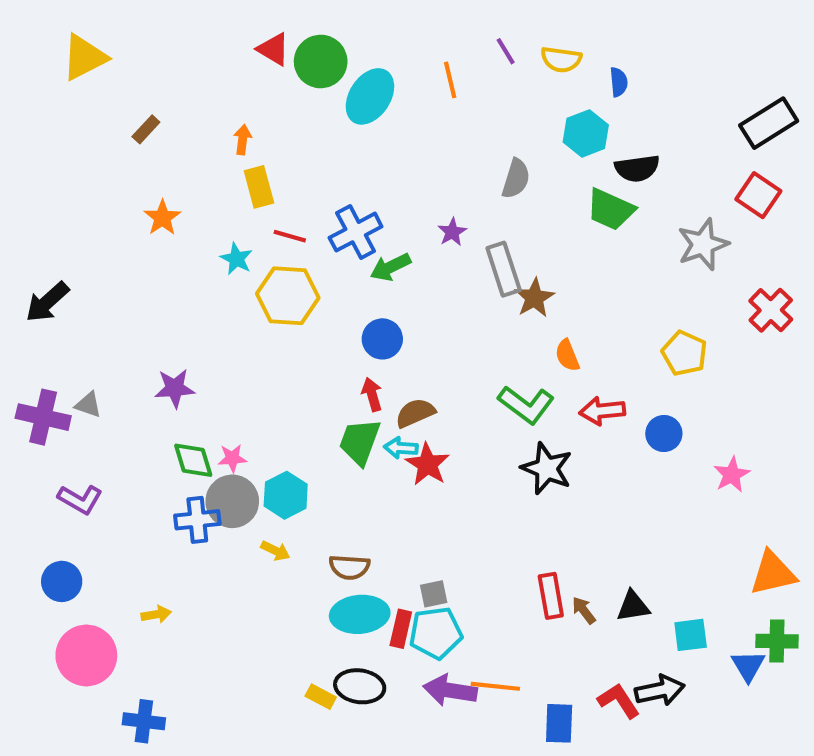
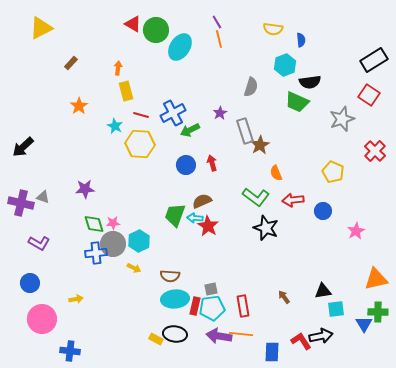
purple line: (506, 51) -> (217, 22), moved
red arrow: (372, 394) -> (212, 163), moved
red rectangle: (551, 596) -> (243, 306), moved
black triangle: (633, 606) -> (323, 291), moved

